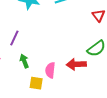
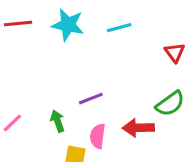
purple line: (14, 38) -> (91, 99), moved, turned 42

